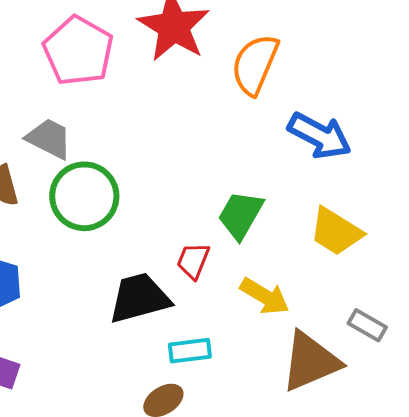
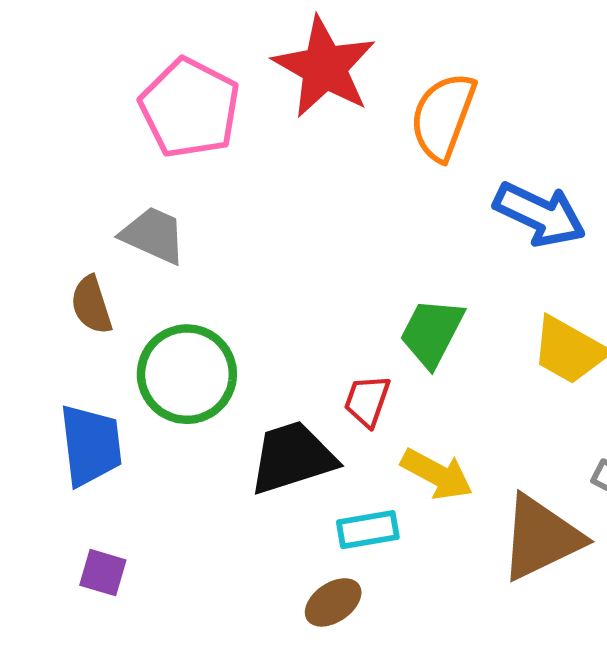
green circle: (84, 196) -> (187, 374), moved
yellow arrow: (265, 296) -> (437, 474), moved

